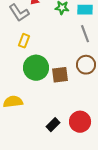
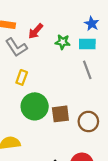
brown circle: (86, 65) -> (88, 121), moved

